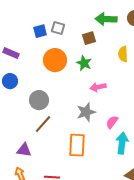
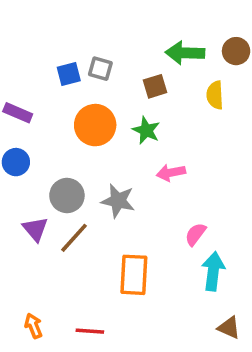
yellow semicircle: (123, 54) -> (215, 95), moved
gray star: (86, 112) -> (118, 201), moved, turned 30
purple triangle: (24, 150) -> (35, 229), moved, turned 42

